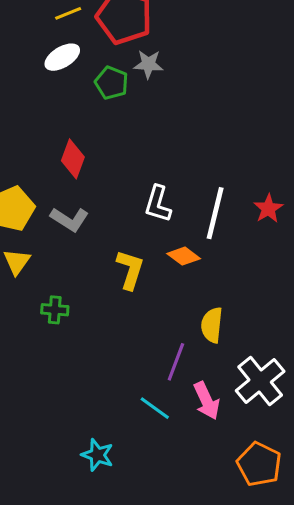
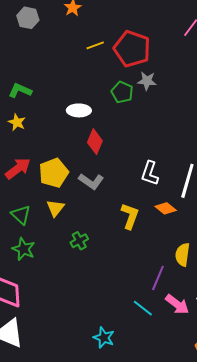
white ellipse: (62, 57) -> (79, 110), moved, turned 30
green cross: (55, 310) -> (79, 241), turned -36
pink arrow: (207, 401) -> (177, 304), turned -30

